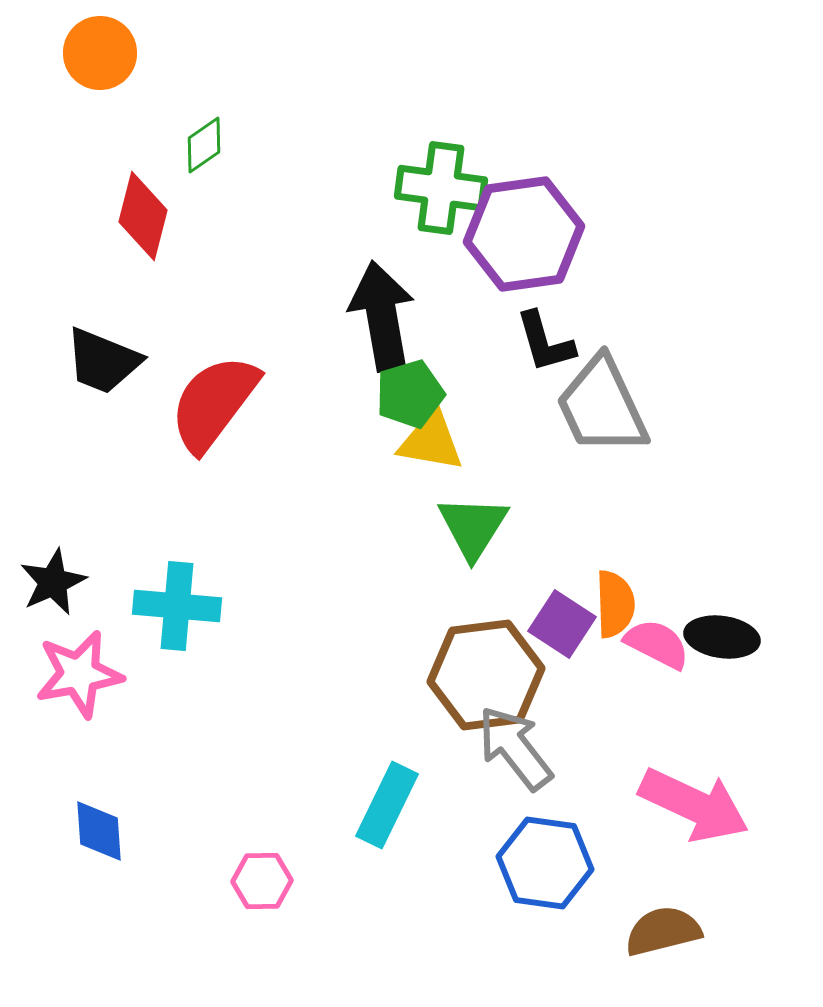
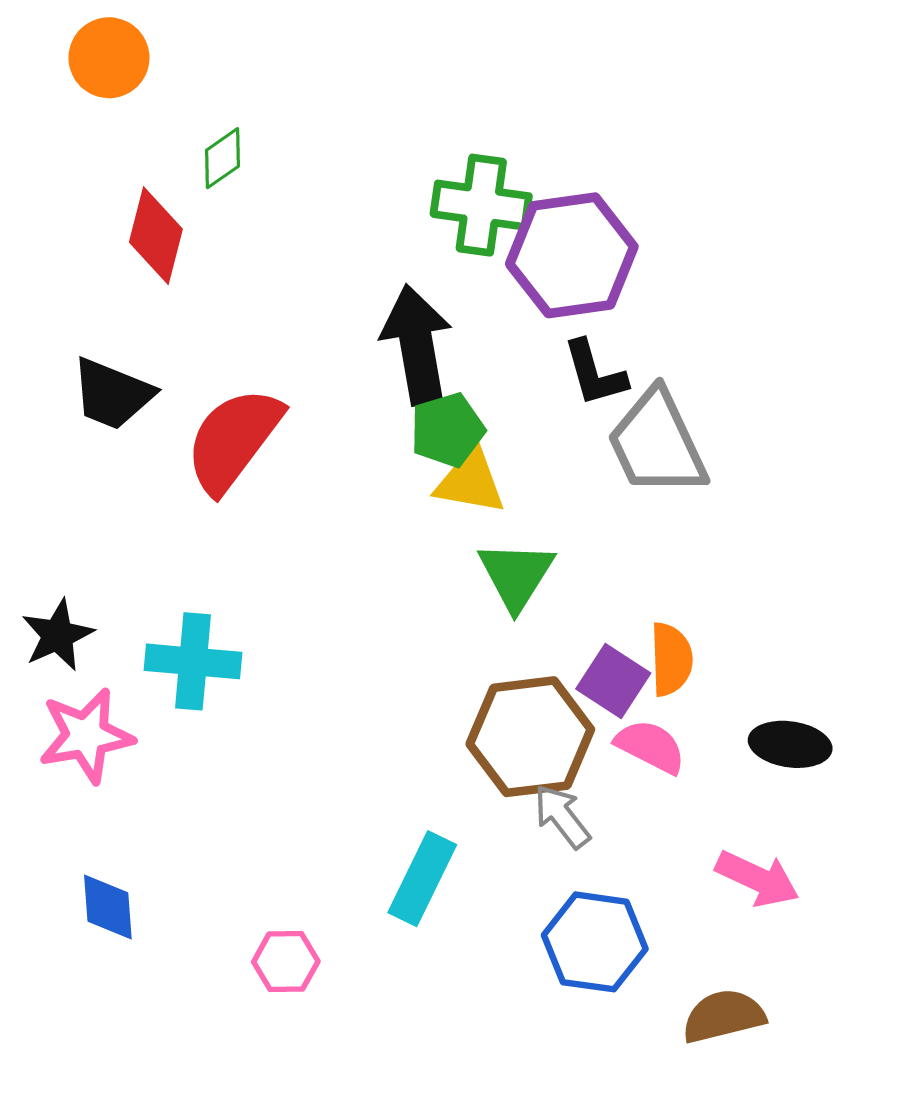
black ellipse: (722, 637) -> (790, 744), moved
pink semicircle: (657, 644) -> (650, 747), moved
gray arrow: (515, 748) -> (562, 816), size x0.7
pink arrow: (694, 805) -> (757, 879), size x0.7

